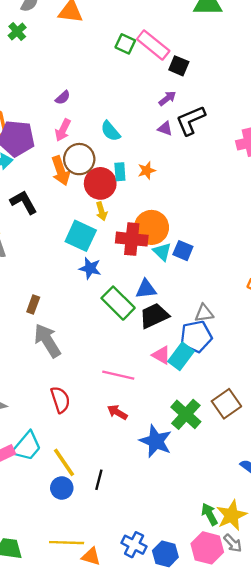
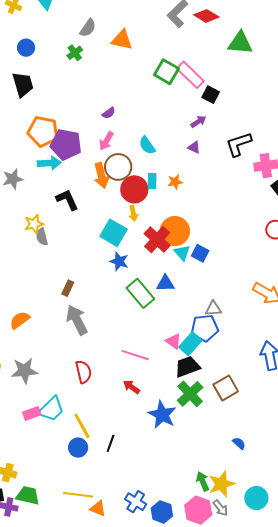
green square: (125, 44) -> (166, 72), size x1.4
black L-shape: (191, 120) -> (239, 144), moved
red cross: (132, 239) -> (157, 240), turned 32
black trapezoid: (154, 316) -> (187, 367), moved

